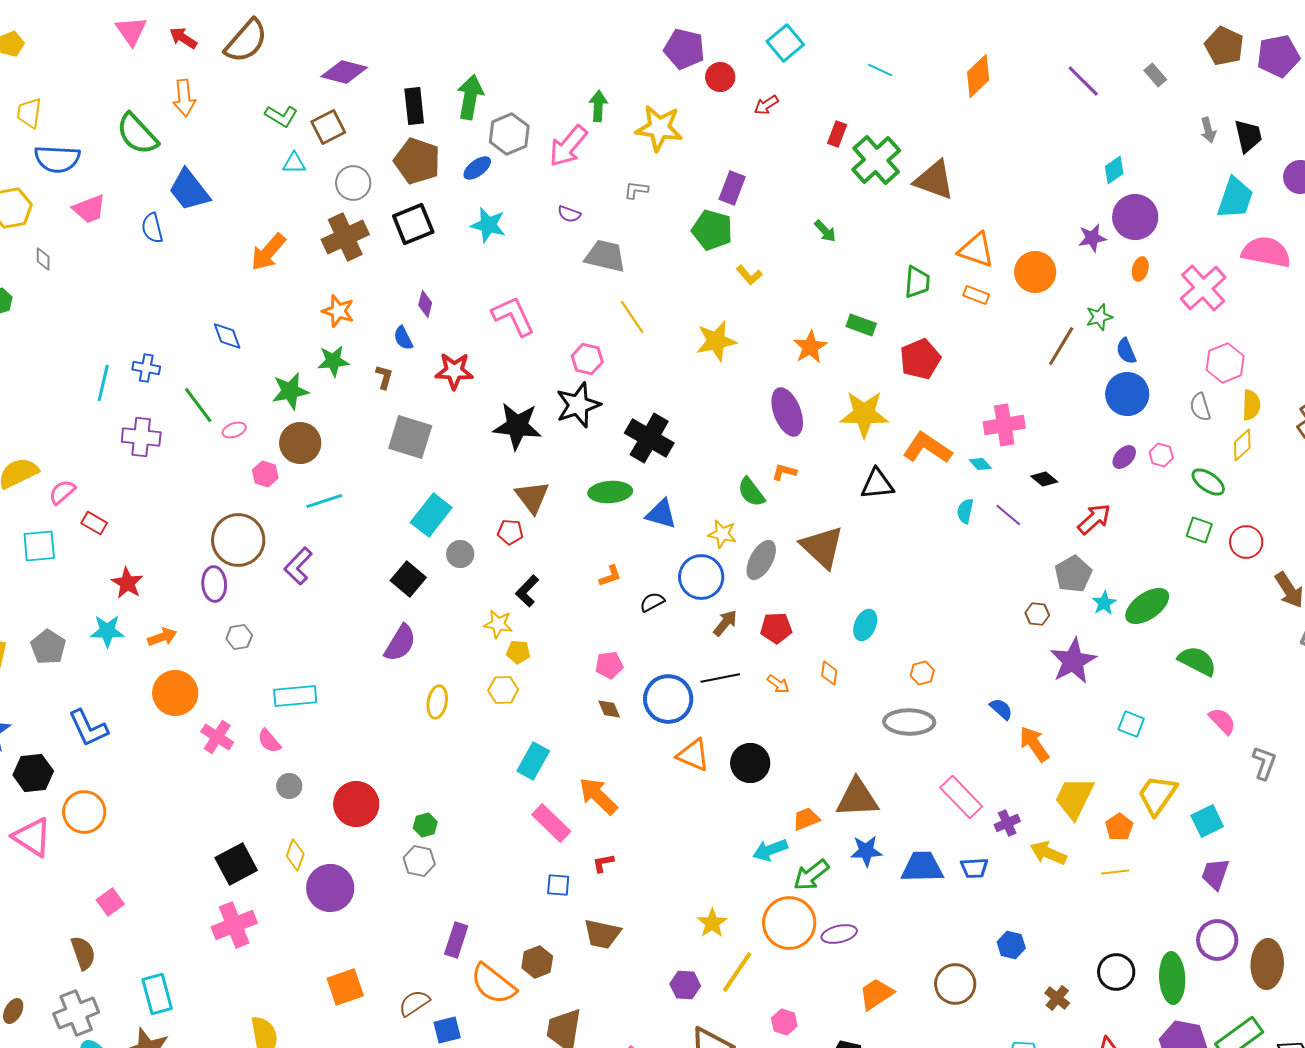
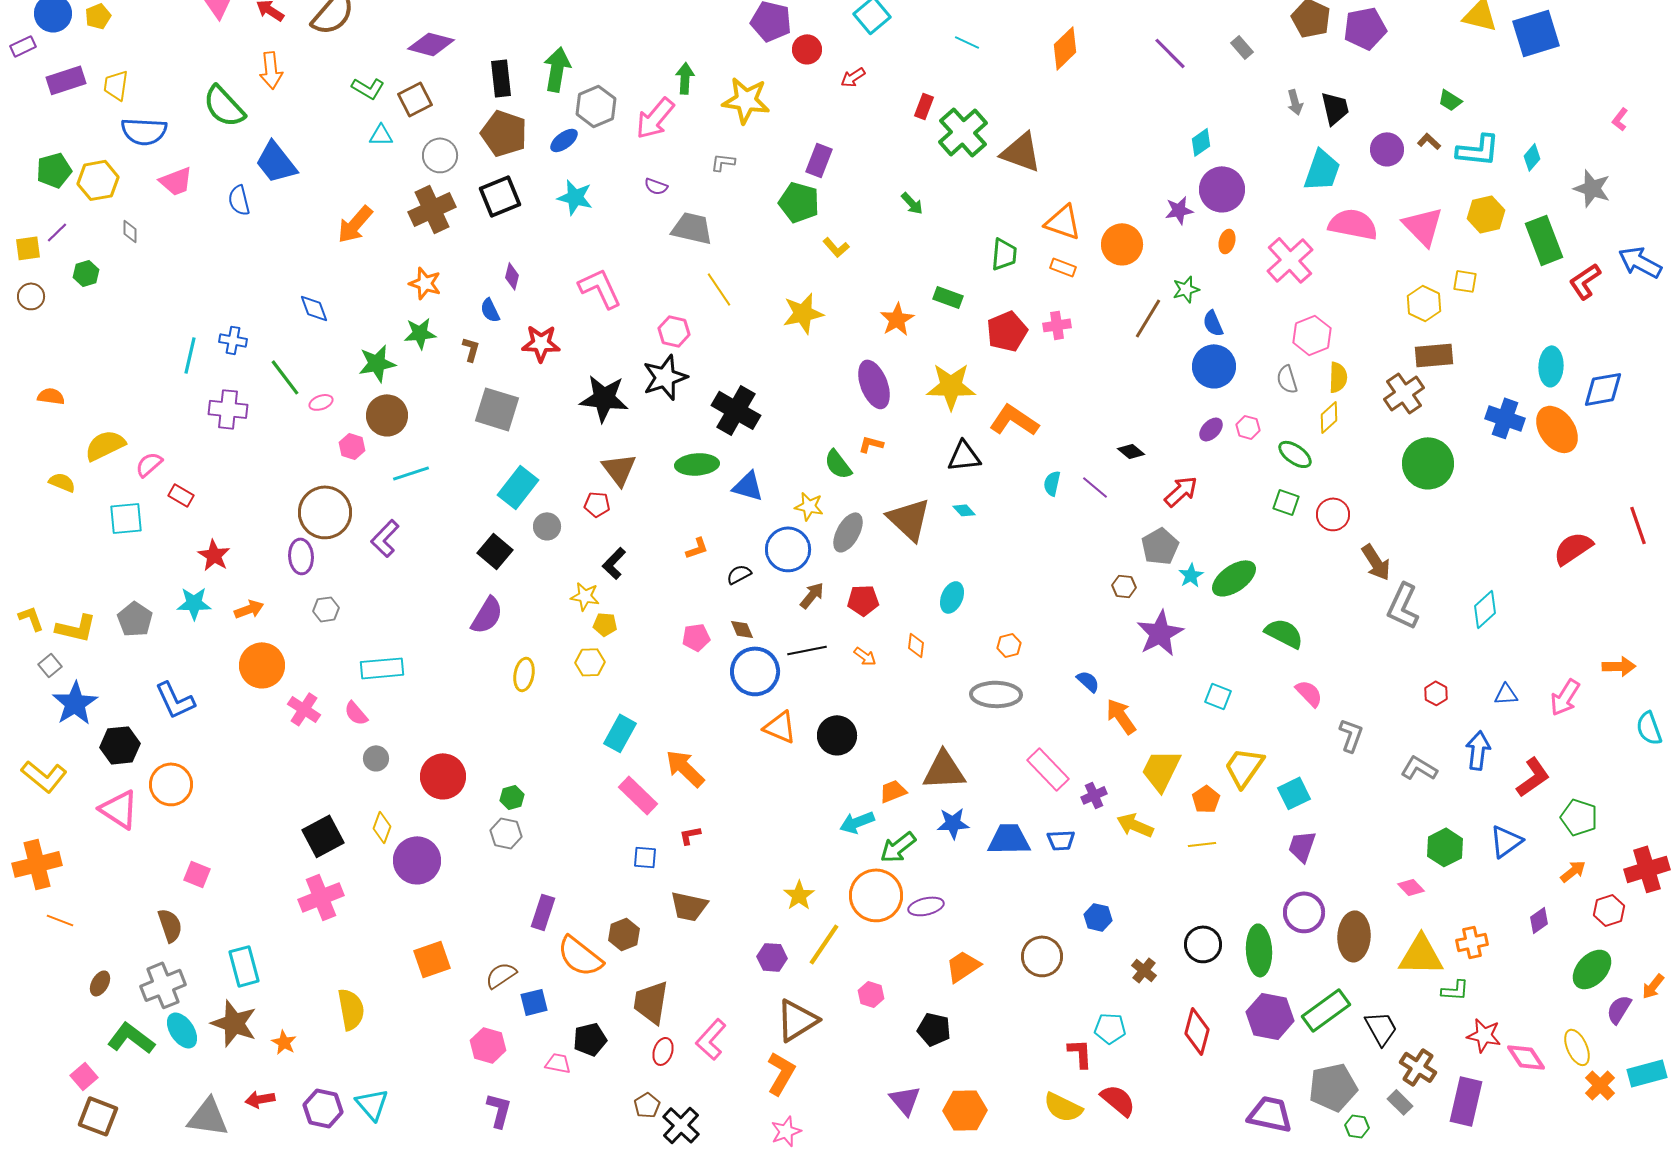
pink cross: (1004, 425) -> (1057, 325), moved, size x0.7
cyan diamond: (980, 464) -> (964, 510), moved
brown diamond: (609, 709) -> (742, 629), moved
pink square: (110, 902) -> (197, 874), turned -32

